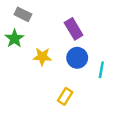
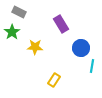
blue circle: (77, 58) -> (81, 48), moved
cyan line: (101, 70) -> (92, 66), moved

